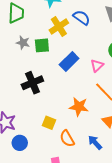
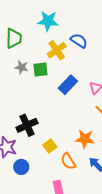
black cross: (32, 83) -> (27, 125), moved
orange star: (79, 107) -> (85, 139), moved
yellow square: (49, 123) -> (50, 146), turned 32

